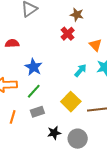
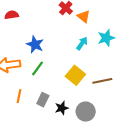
red semicircle: (12, 43) -> (12, 15), moved
orange triangle: (95, 45) -> (84, 16), moved
gray rectangle: (37, 112) -> (43, 100), moved, turned -40

